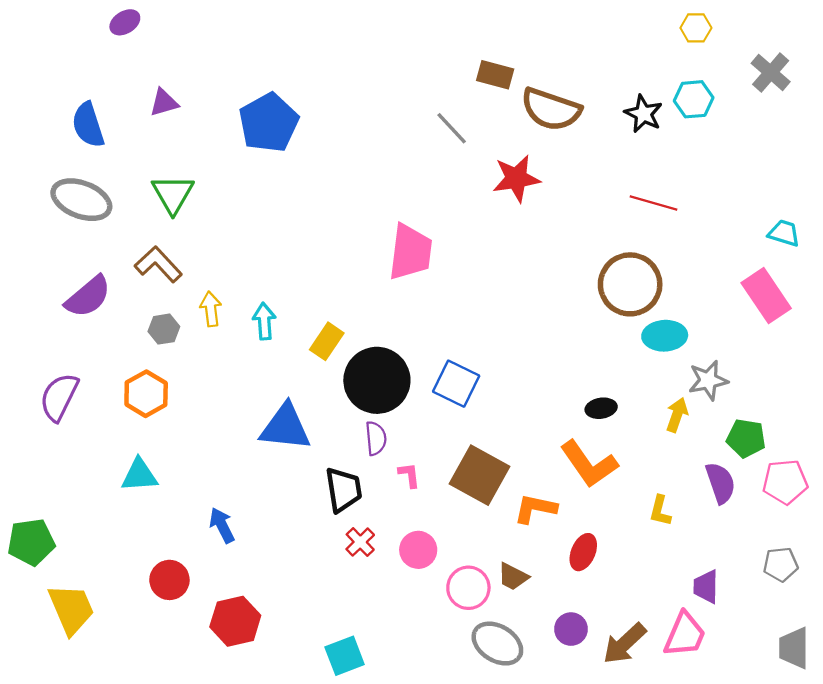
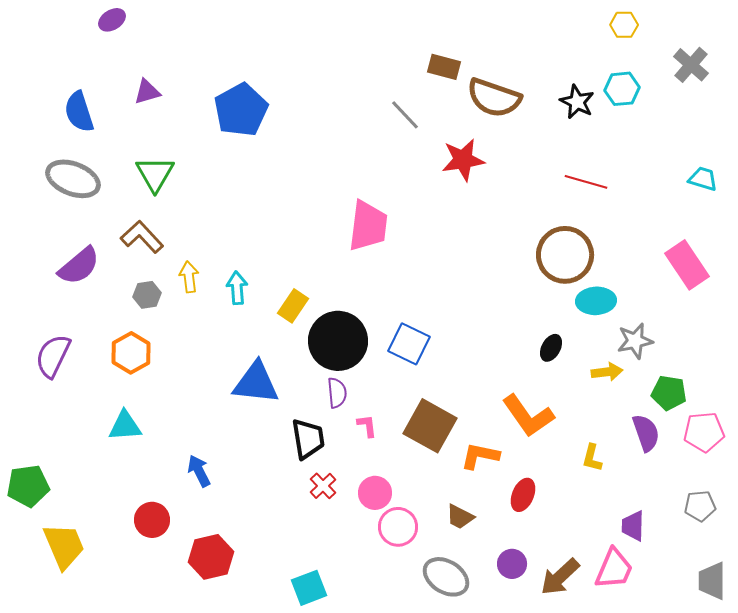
cyan trapezoid: (784, 233) -> (703, 179), moved
black ellipse: (601, 408) -> (551, 348), moved, turned -52
yellow arrow: (677, 415) -> (607, 372), turned 64
pink circle: (468, 588) -> (398, 527), moved

